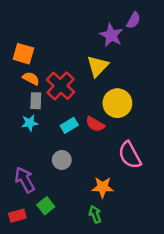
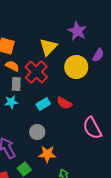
purple semicircle: (133, 20) -> (98, 55), moved
yellow triangle: (98, 66) -> (48, 47), moved
yellow circle: (117, 103) -> (76, 67), moved
orange star: (103, 187) -> (47, 154), moved

